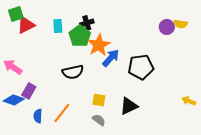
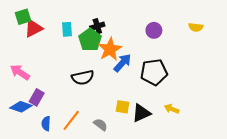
purple circle: (167, 27) -> (154, 30), moved
yellow square: (99, 100) -> (122, 107), moved
yellow arrow: (189, 101) -> (172, 109), moved
gray semicircle: (99, 120) -> (100, 125), moved

